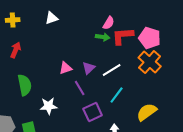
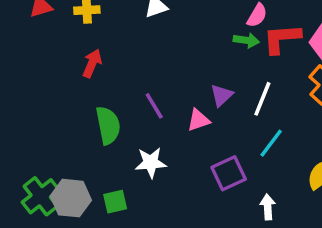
pink triangle: (66, 68) -> (199, 120), moved
white line: (112, 70) -> (262, 99), turned -36
purple line: (80, 88) -> (154, 106), moved

